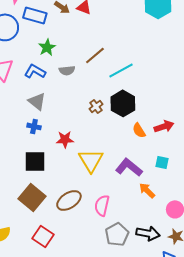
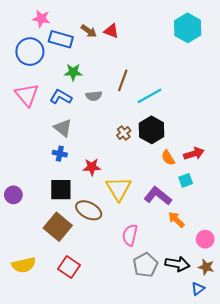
green star: (47, 47) -> (73, 72), turned 30
brown line: (95, 55) -> (123, 80), turned -30
cyan square: (162, 162) -> (186, 180), moved, turned -32
brown ellipse: (69, 200) -> (89, 210), moved, turned 60

